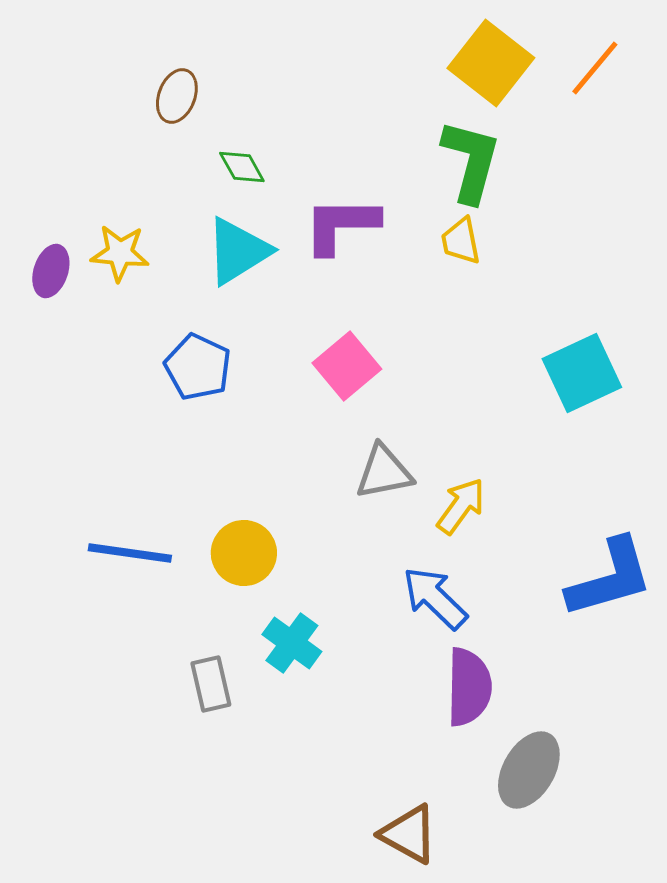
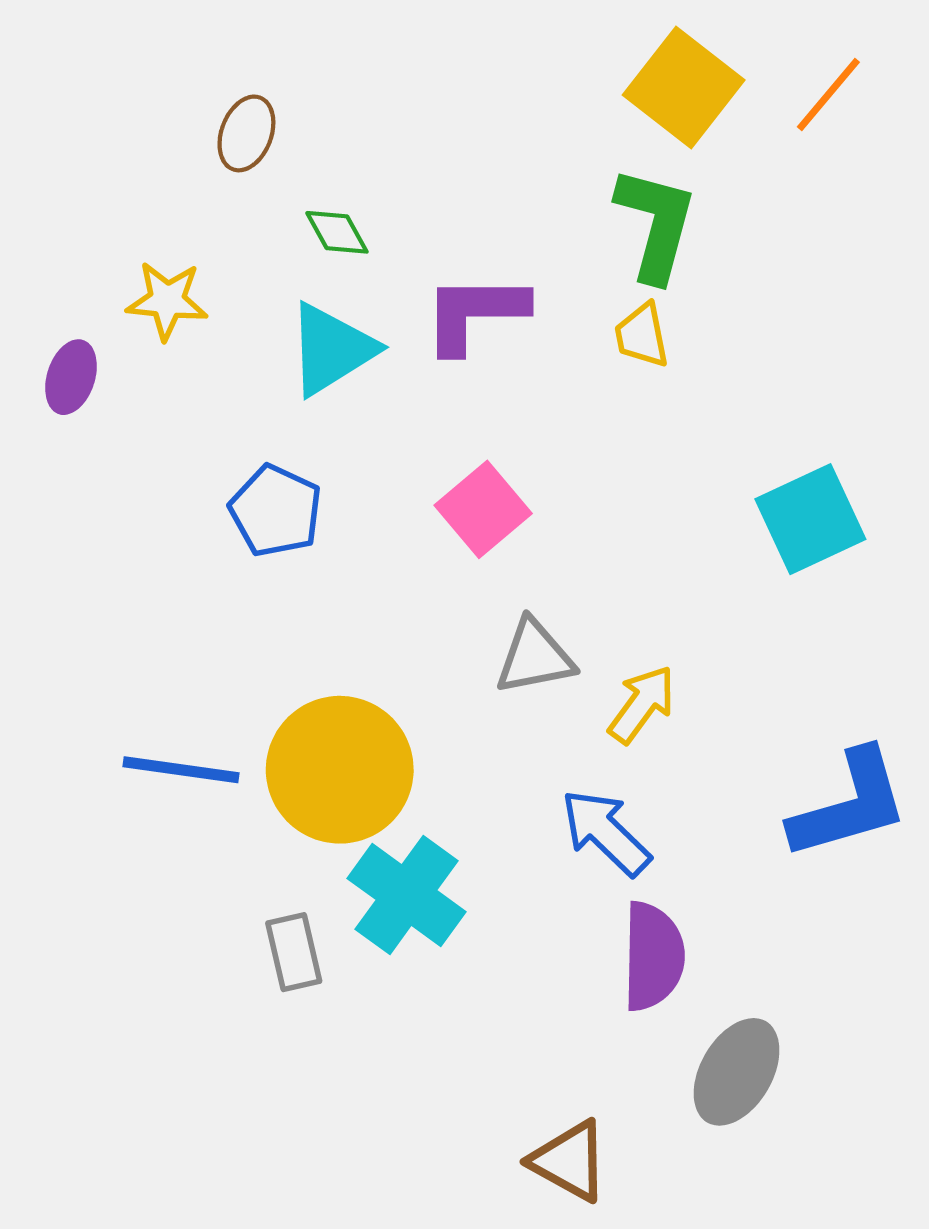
yellow star: (120, 253) -> (167, 301), moved
yellow circle: (244, 553) -> (340, 770), size x1.6
cyan cross: (292, 643) -> (407, 895), size x1.4

